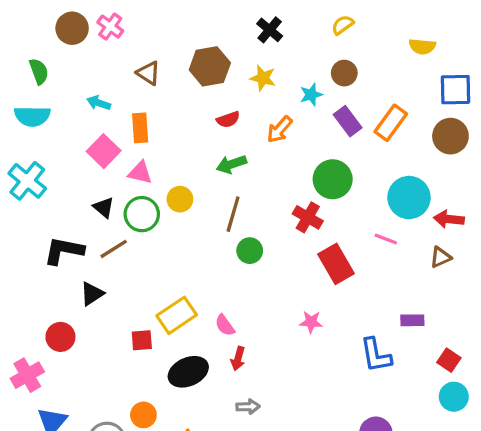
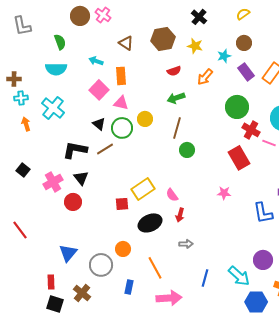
red cross: (308, 217) -> (251, 130), moved
black triangle: (92, 294) -> (81, 178), moved, turned -35
pink cross: (27, 375) -> (53, 182), moved

